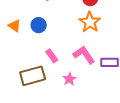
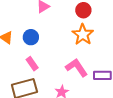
pink rectangle: (52, 56) -> (32, 64), moved

